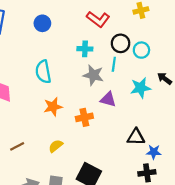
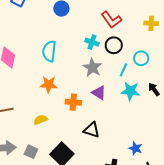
black circle: (121, 43) -> (114, 45), moved
cyan line: (114, 64) -> (123, 70), moved
black triangle: (136, 137) -> (92, 130), moved
blue star: (154, 152) -> (135, 148), moved

